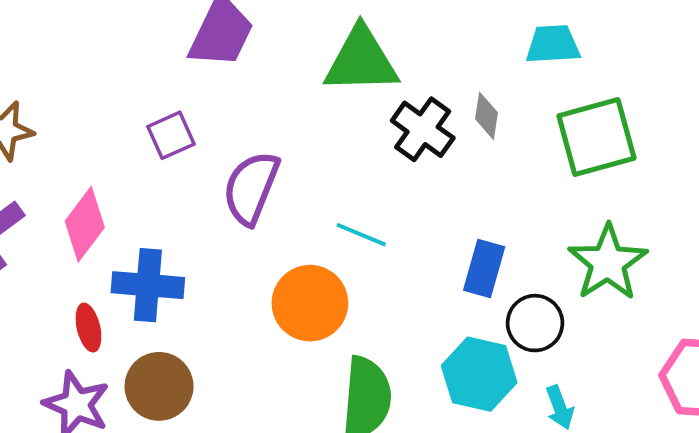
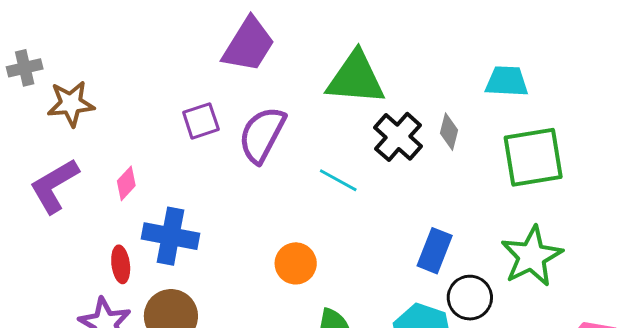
purple semicircle: (251, 188) -> (262, 135), moved
pink diamond: (85, 224) -> (126, 183), size x0.6
cyan line: (361, 235) -> (338, 180), moved
orange circle: (310, 303) -> (296, 263), size x0.7

